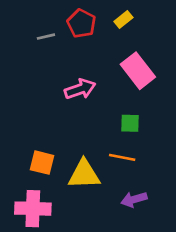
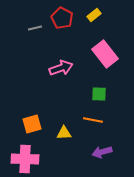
orange square: (42, 163) -> (32, 124), turned -30
yellow triangle: (84, 174) -> (64, 133), size x0.6

